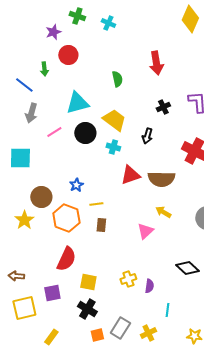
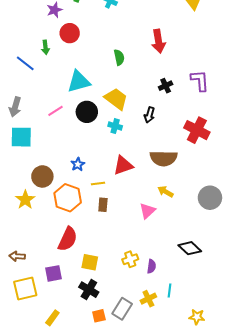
gray arrow: (31, 113) -> (15, 107), moved
red triangle: (130, 175) -> (123, 165), moved
yellow cross: (148, 333) -> (148, 299), moved

